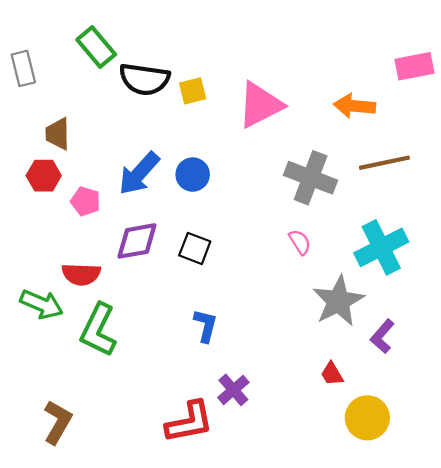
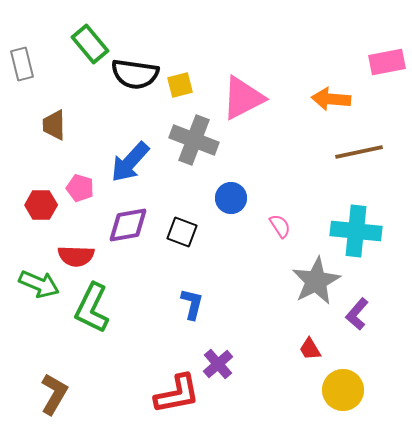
blue circle: (193, 175) -> (231, 198), moved
red hexagon: (44, 176) -> (41, 205), moved
gray cross: (311, 178) -> (194, 140), moved
cyan cross: (381, 247) -> (356, 231), turned 33

